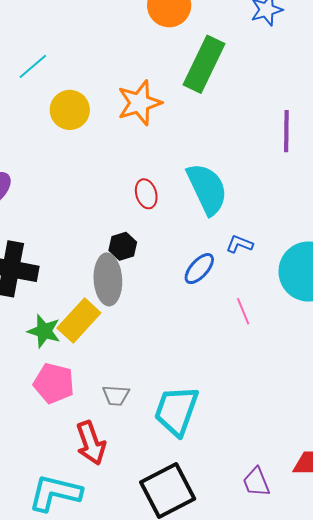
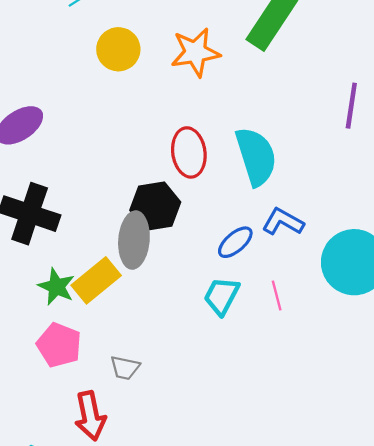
red ellipse: (146, 194) -> (189, 152), size x1.5
blue L-shape: (239, 244) -> (283, 222), size x1.4
black hexagon: (123, 246) -> (155, 206), size x1.6
cyan trapezoid: (176, 411) -> (222, 296), moved, size x0.7

